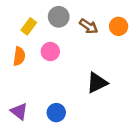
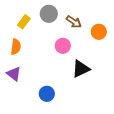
orange circle: (119, 26) -> (99, 32), moved
pink circle: (50, 51) -> (63, 46), moved
purple triangle: (19, 111) -> (14, 74), moved

